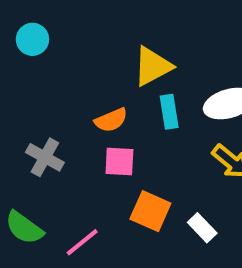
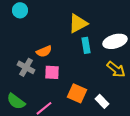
orange semicircle: (111, 120) -> (44, 51), moved
pink square: (119, 161) -> (52, 72), moved

